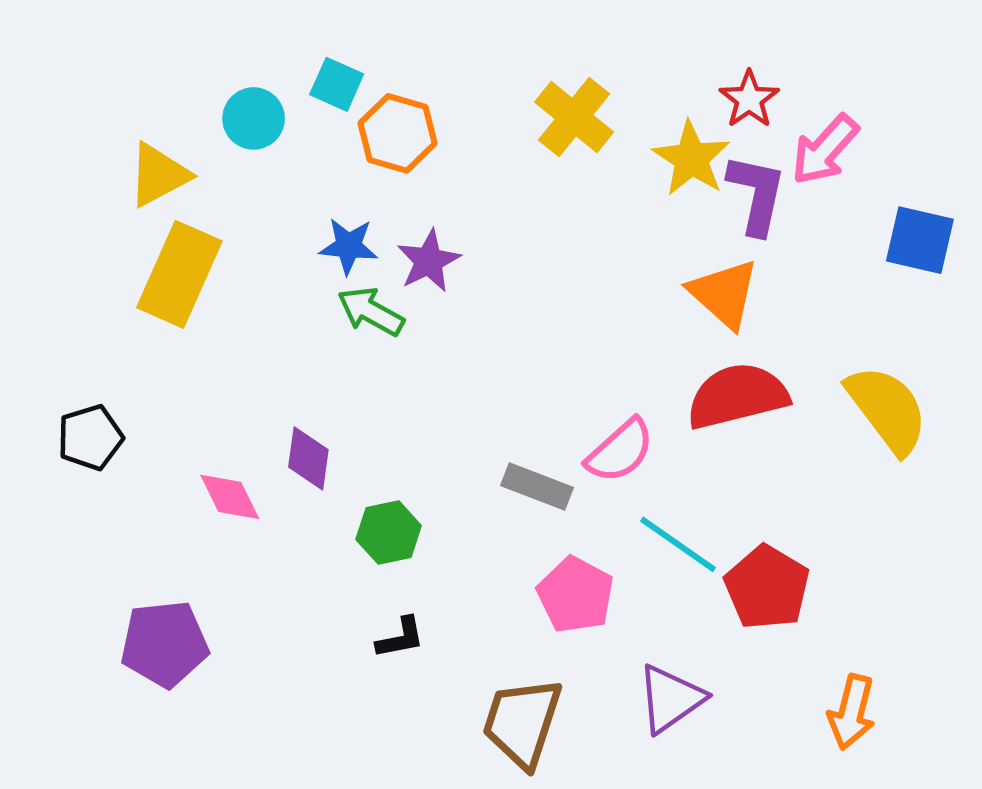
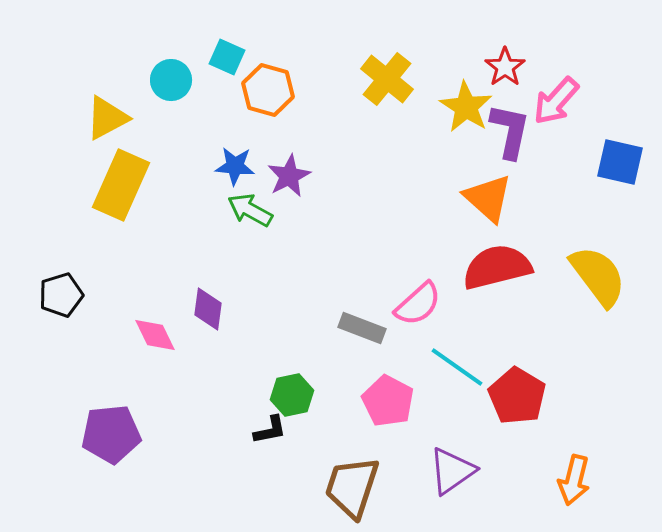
green hexagon: (389, 533) -> (292, 395), moved

